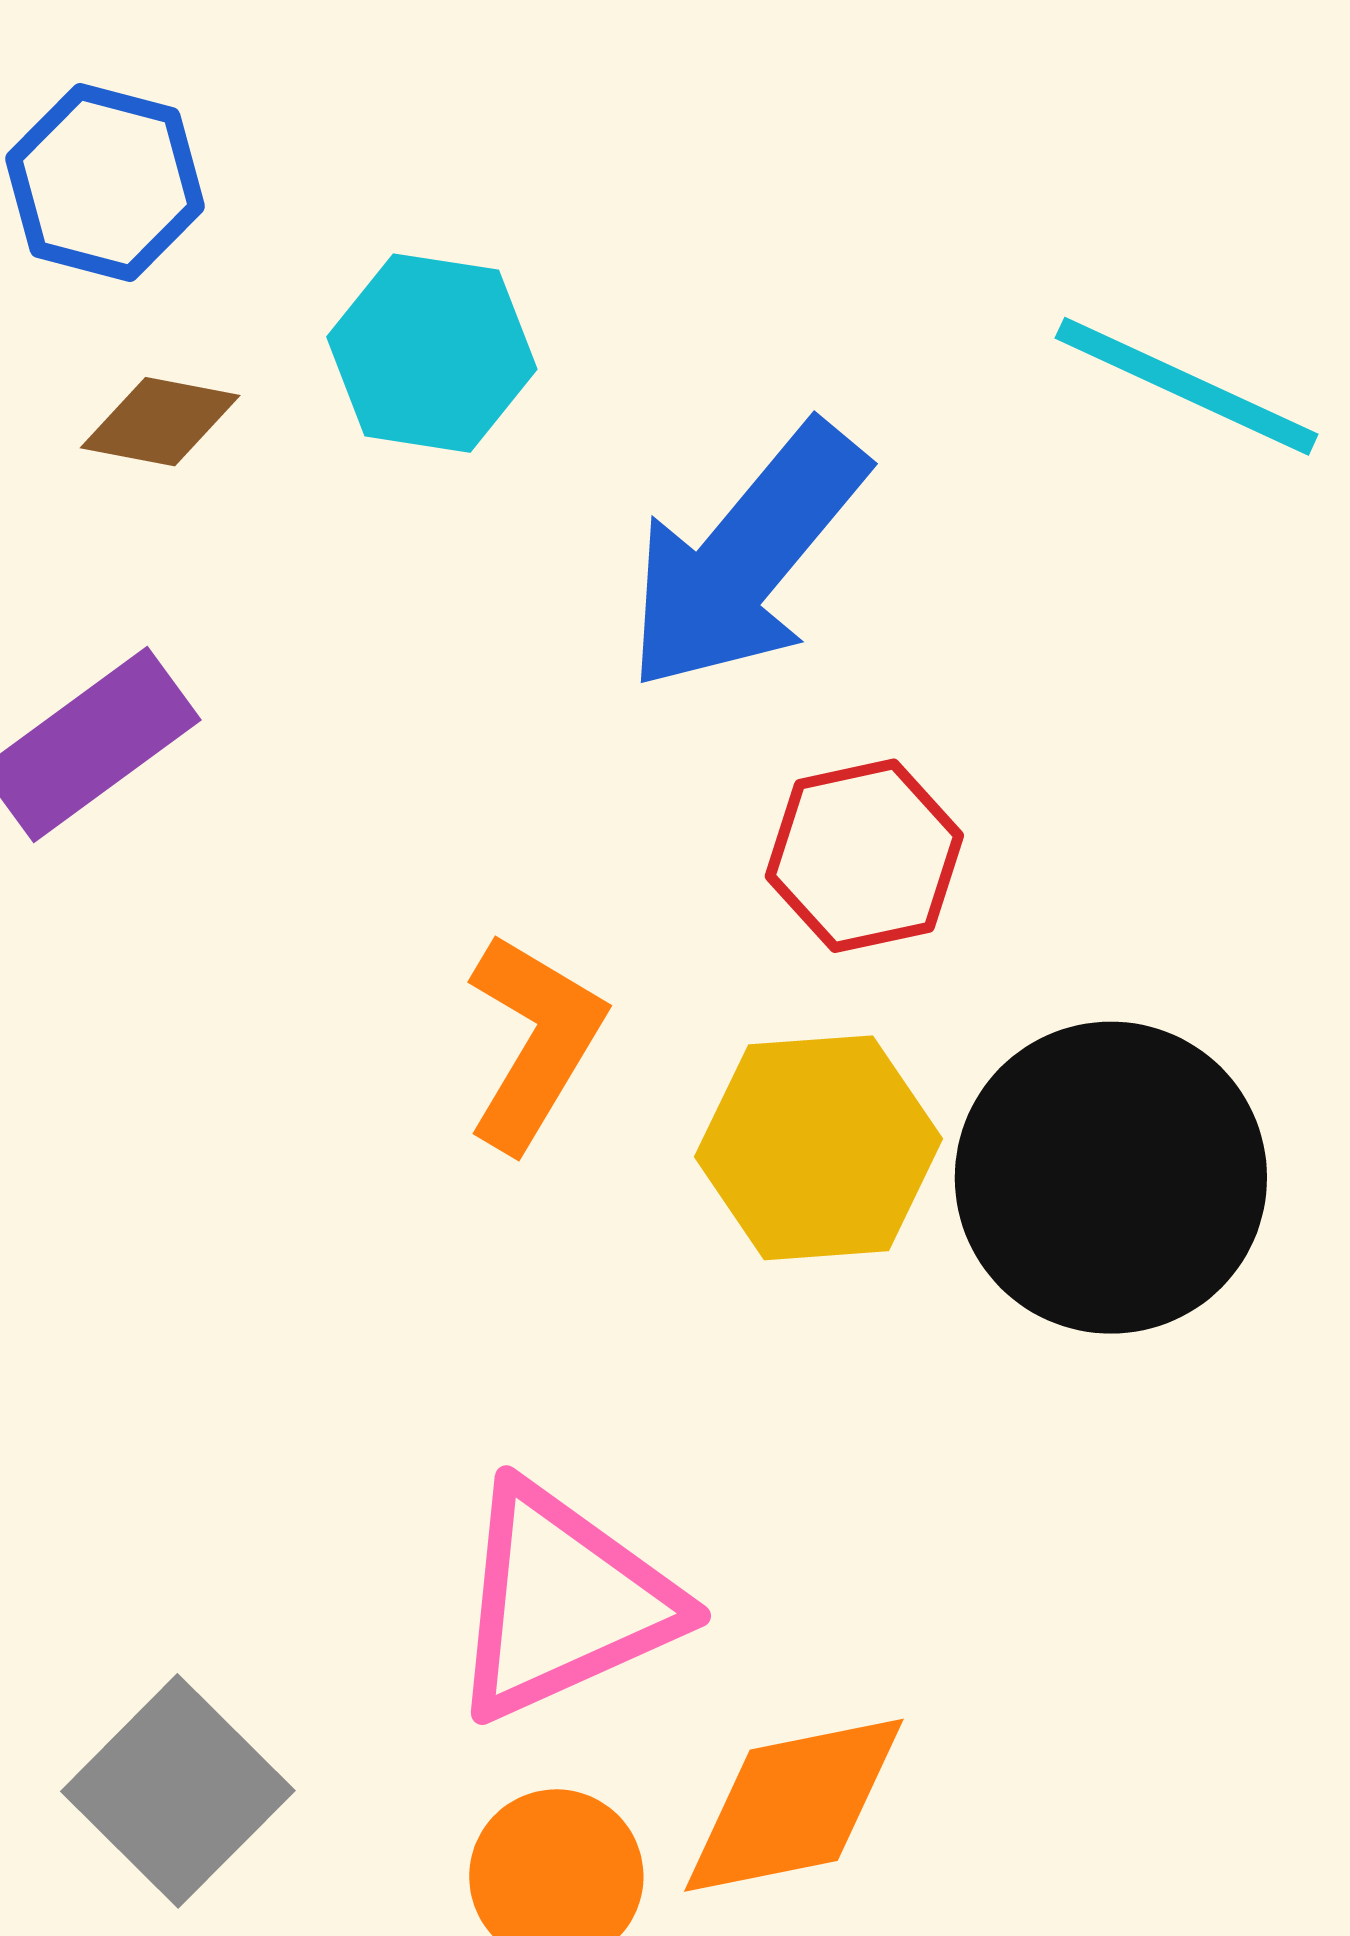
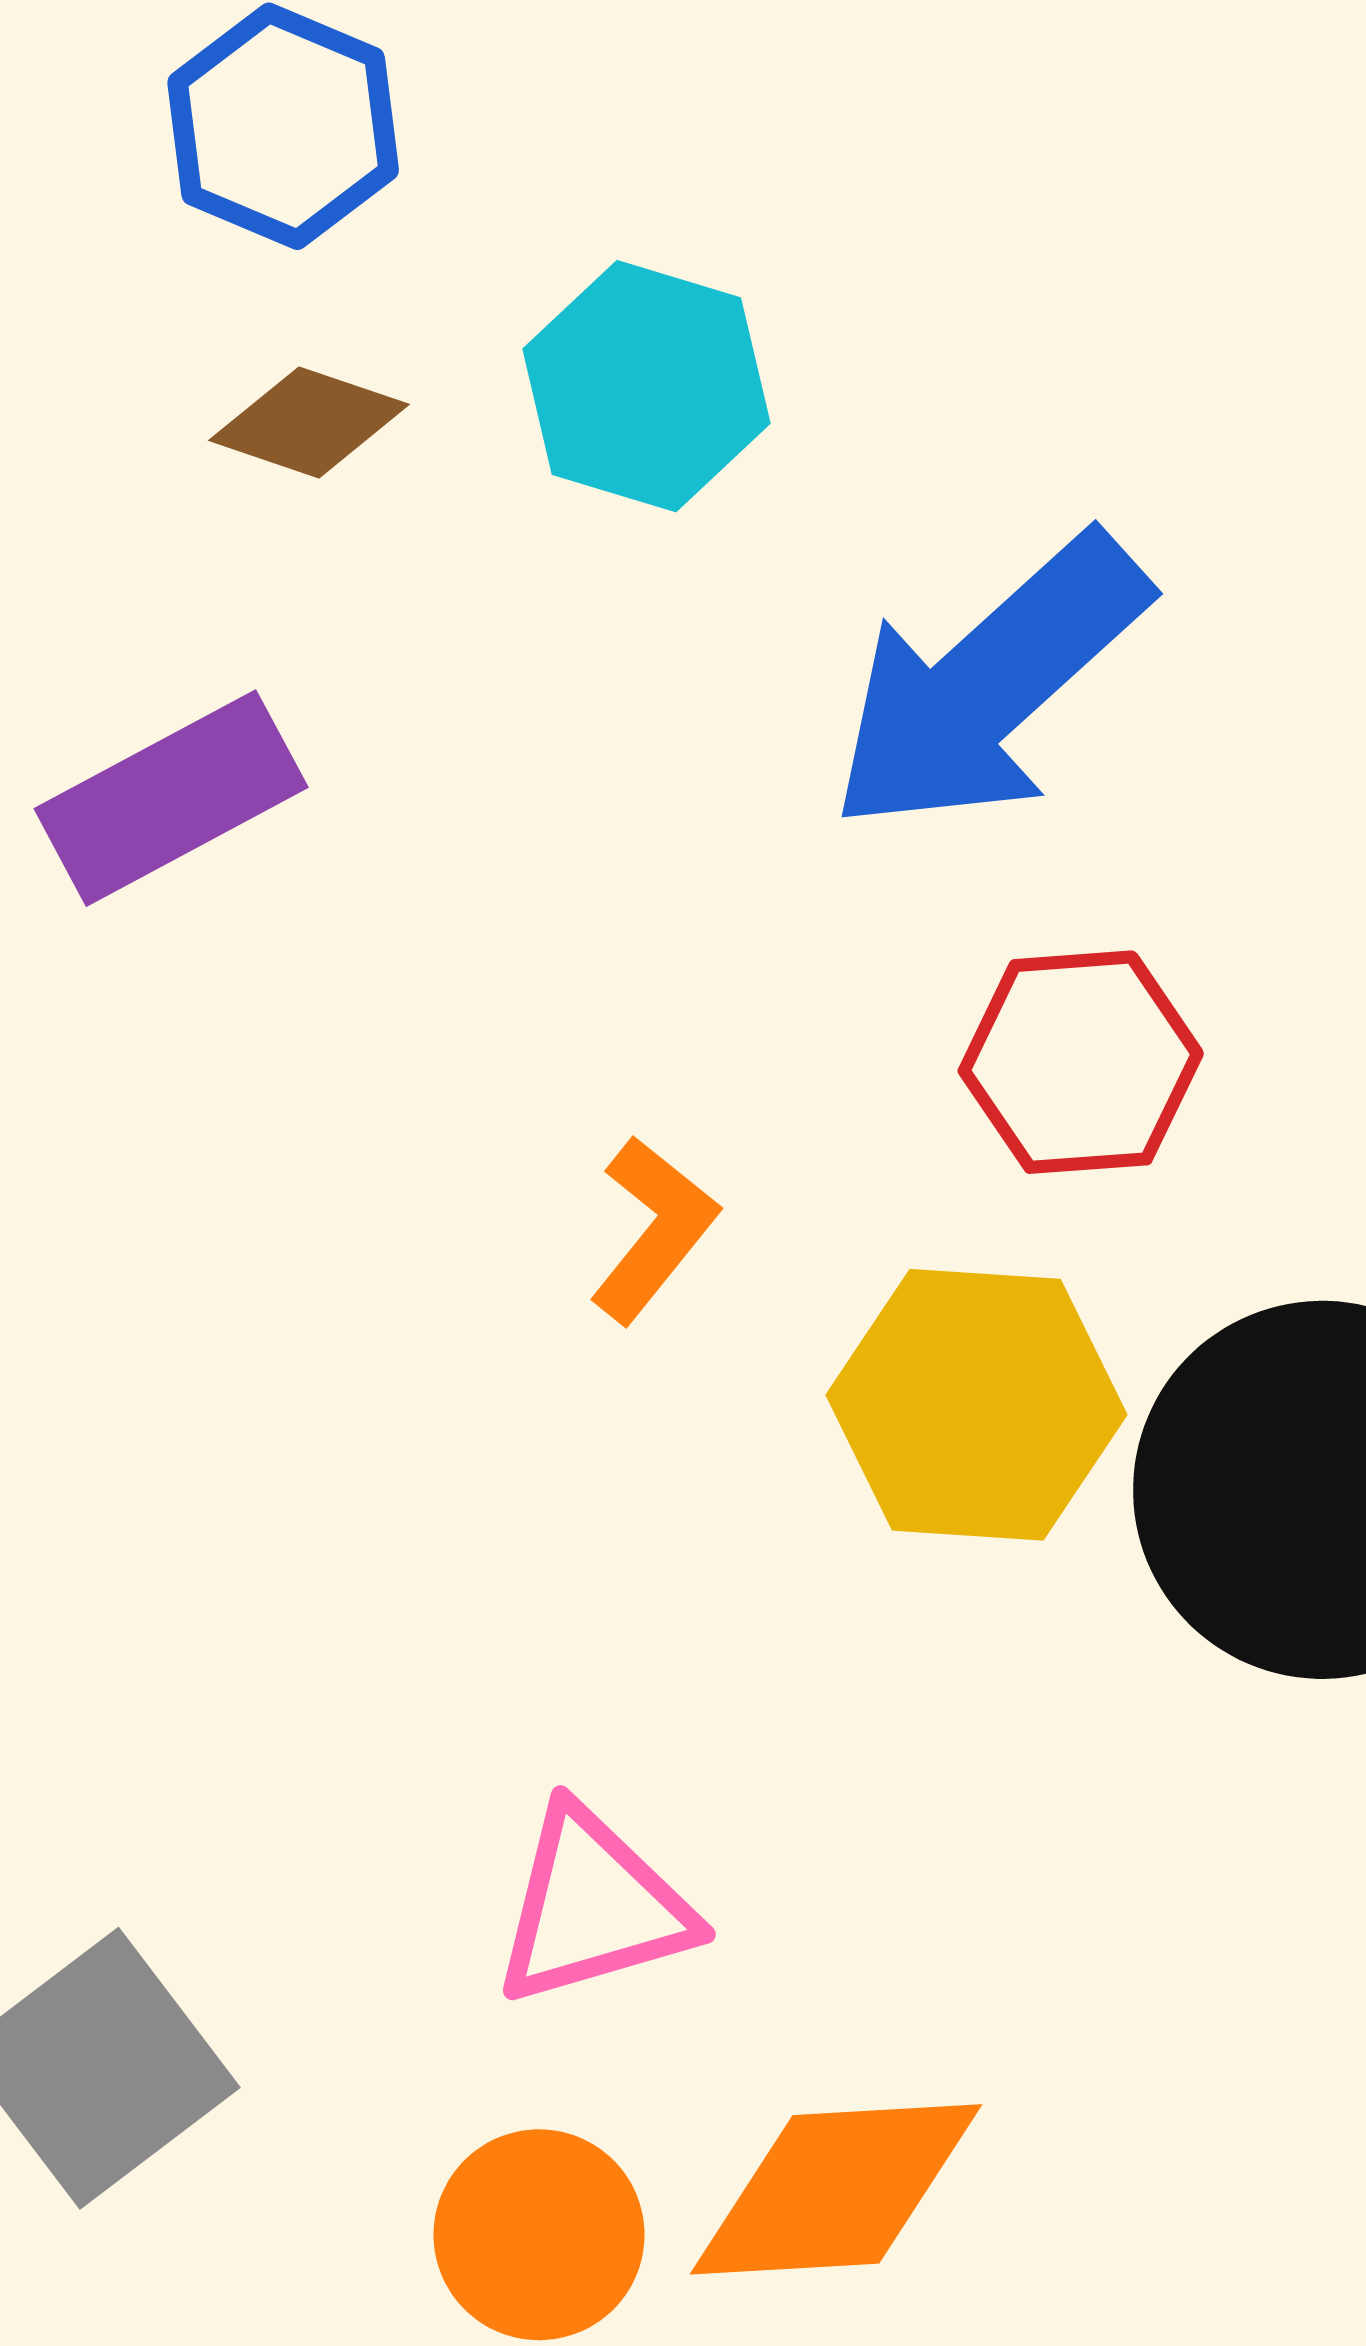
orange L-shape: (534, 1042) -> (653, 1229), size x0.7
pink triangle: (563, 1602) -> (593, 1907), size x0.7

